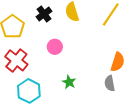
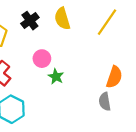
green star: (69, 82) -> (56, 77), moved

